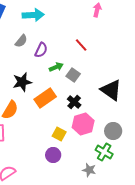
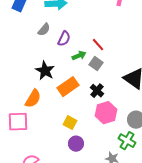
red line: (81, 45) -> (98, 45), moved
black star: (22, 82) -> (45, 71), turned -30
yellow square: (59, 134) -> (70, 123), moved

